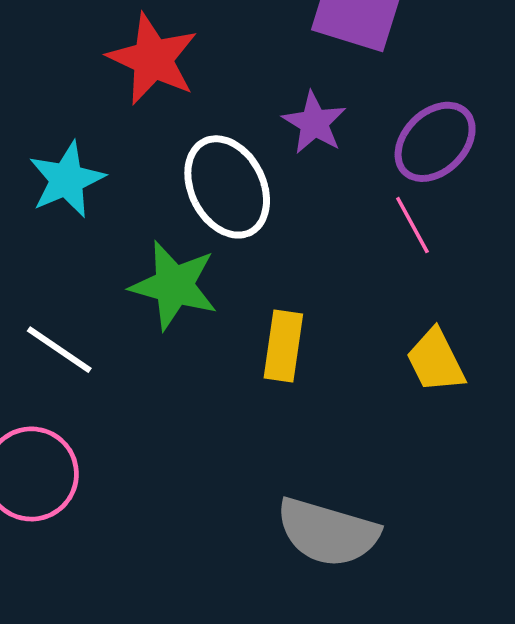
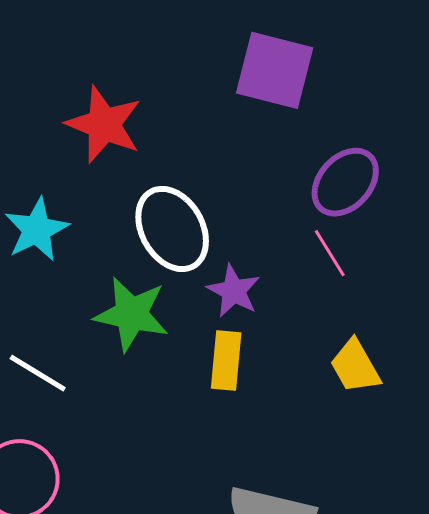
purple star: (314, 123) -> (234, 291), moved

